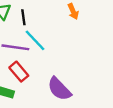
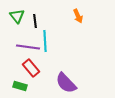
cyan line: (35, 40) -> (45, 41), turned 40

